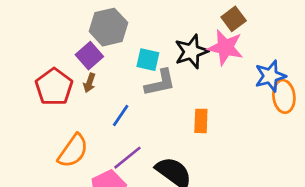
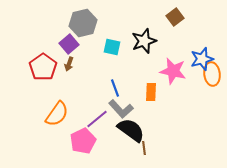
pink star: (225, 47) -> (173, 71), moved
gray L-shape: (160, 83) -> (121, 109), moved, turned 60
blue line: (121, 115) -> (115, 88), moved, turned -54

